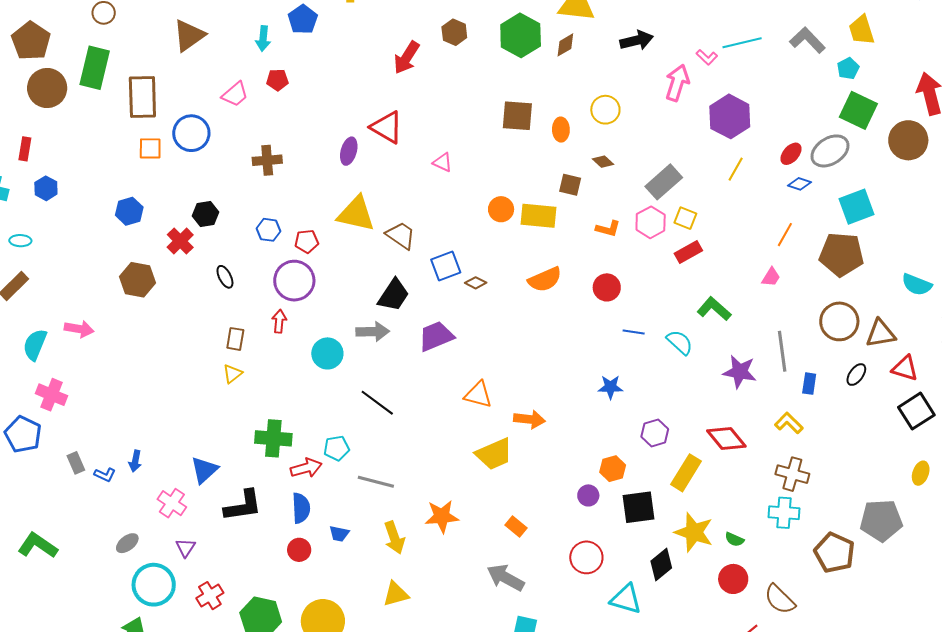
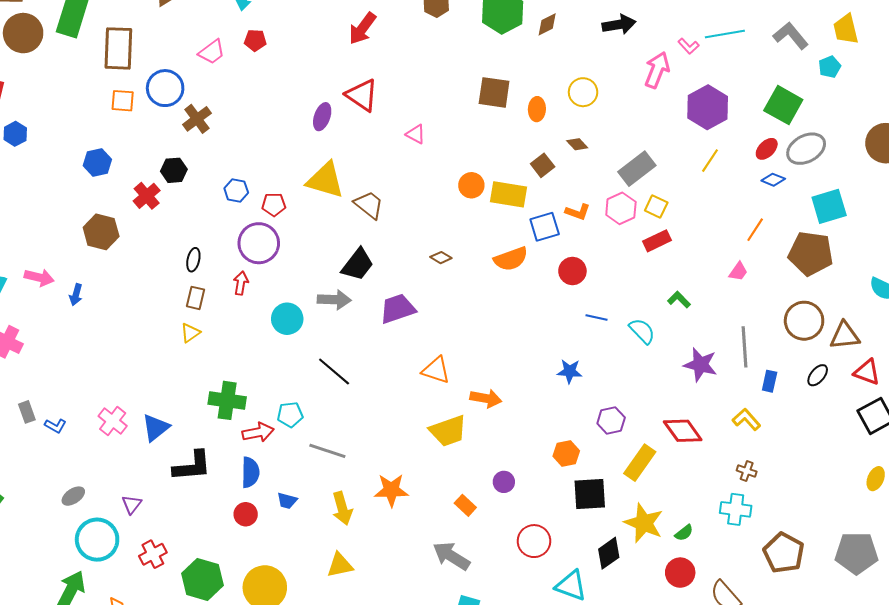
red arrow: (407, 58) -> (362, 28), moved
green square: (858, 110) -> (783, 105), moved
brown cross: (267, 160) -> (197, 119), moved, turned -36
brown square: (570, 185) -> (543, 165), turned 35
blue square: (446, 266) -> (545, 227), moved
black ellipse: (225, 277) -> (193, 260), moved, turned 35
green L-shape: (714, 309) -> (679, 300), size x0.7
blue arrow: (135, 461) -> (76, 295), moved
brown cross: (792, 474) -> (747, 471), size x0.6
purple circle: (588, 495) -> (504, 482), moved
pink cross: (172, 503) -> (113, 421), moved
gray pentagon: (881, 520) -> (857, 553), moved
green semicircle: (734, 539) -> (684, 533), turned -66

